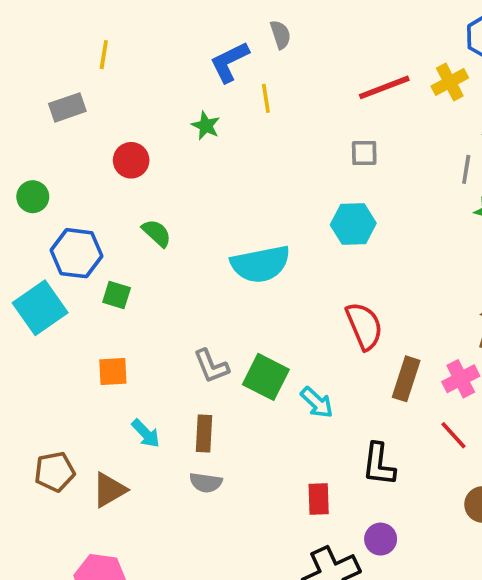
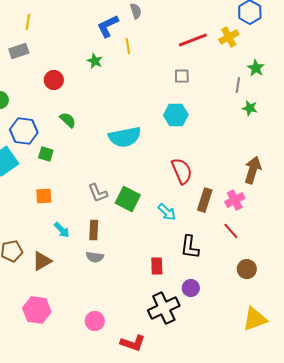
yellow line: (104, 55) -> (28, 22), moved
cyan arrow: (317, 402) -> (167, 212), moved

